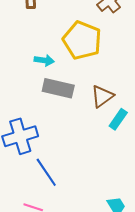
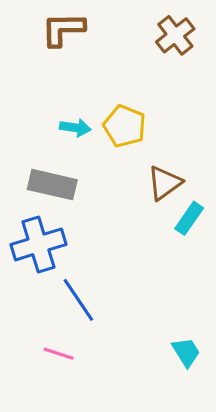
yellow pentagon: (82, 40) -> (125, 126), moved, size x0.7
gray rectangle: (58, 88) -> (52, 185), moved

